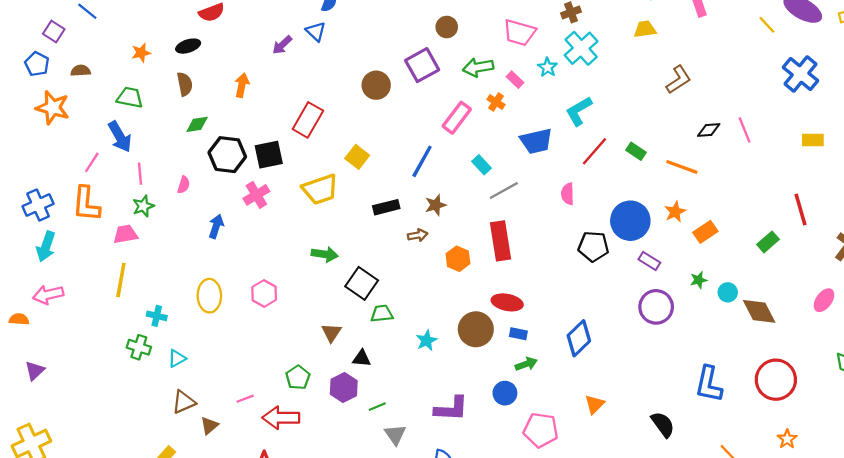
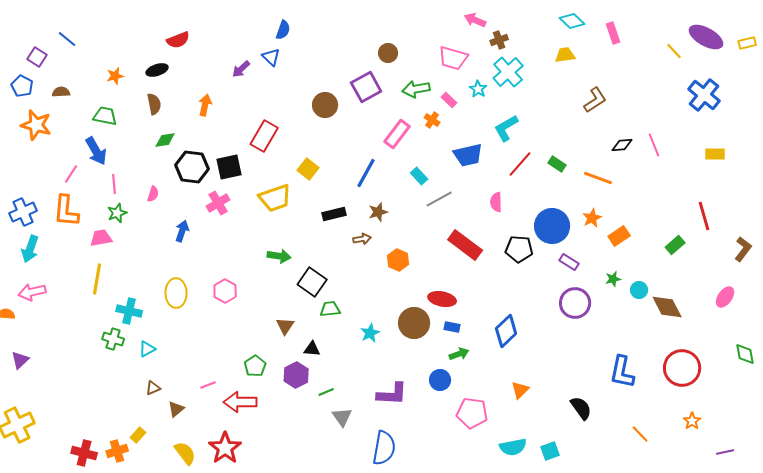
red rectangle: (500, 241) -> (465, 245), moved, turned -44
cyan cross: (157, 316) -> (129, 311), size x1.4
brown triangle: (184, 402) -> (153, 388), size x0.7

